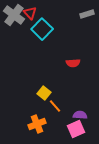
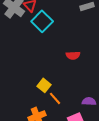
purple semicircle: (80, 115) -> (89, 101), moved

